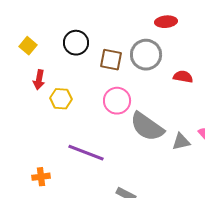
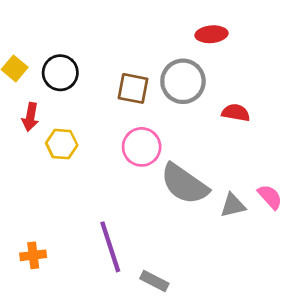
black circle: (76, 43) -> (60, 73), moved
purple line: (86, 153) -> (110, 247), moved, turned 51

